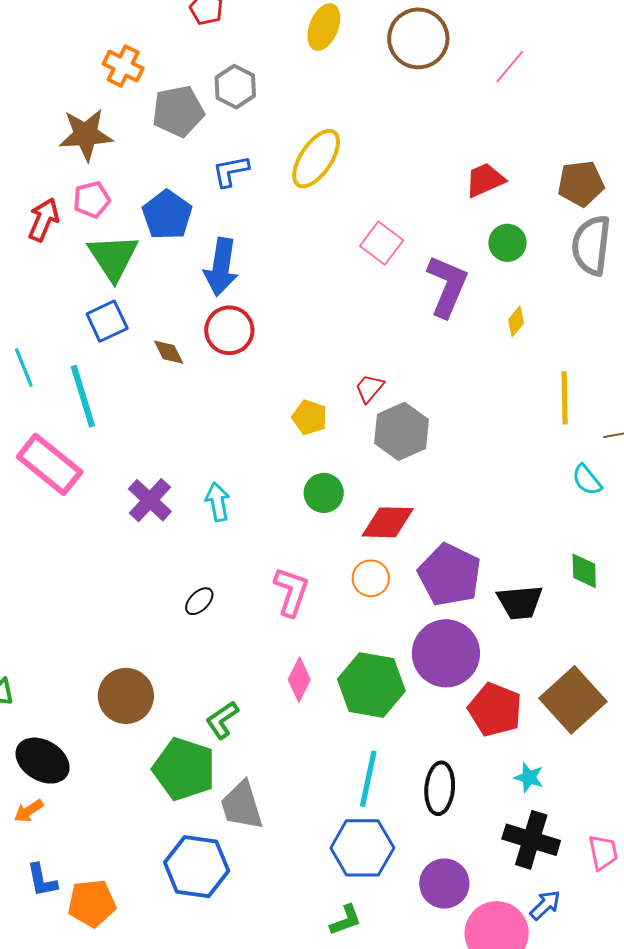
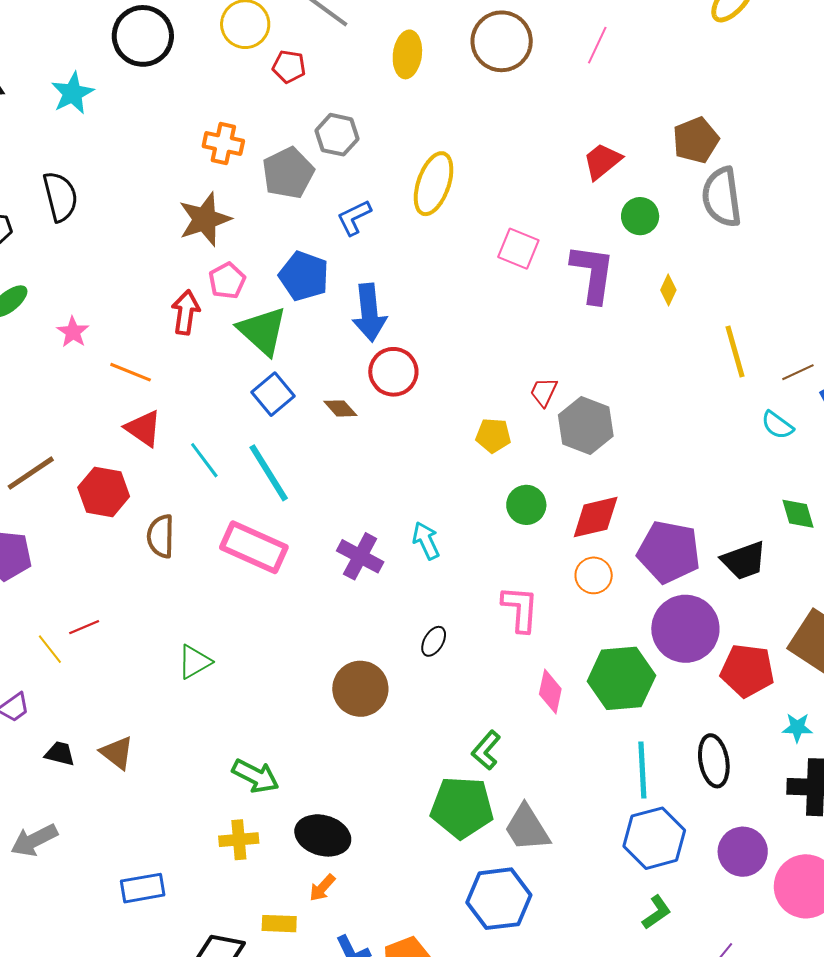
brown circle: (126, 696) -> (360, 689), moved

